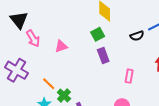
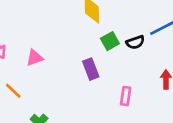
green square: (98, 34) -> (110, 41), moved
orange line: (49, 84) -> (13, 91), moved

